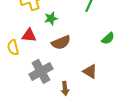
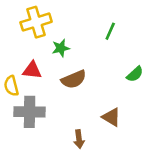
gray cross: (41, 71) -> (30, 112), moved, turned 30

